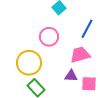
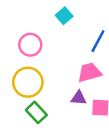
pink circle: (49, 37) -> (30, 45), moved

